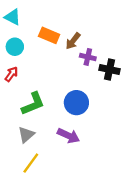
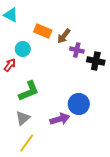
cyan circle: (15, 47) -> (23, 49), moved
blue circle: (76, 103) -> (79, 104), moved
purple arrow: (68, 136) -> (60, 119), turned -42

